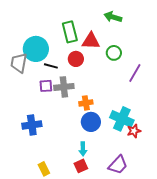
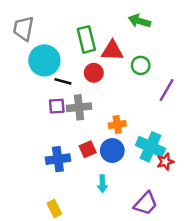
gray trapezoid: (19, 63) -> (23, 28), moved
orange cross: (86, 103) -> (117, 125), moved
blue cross: (32, 125) -> (58, 159), moved
red square: (81, 166) -> (88, 149), moved

